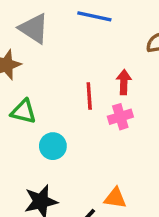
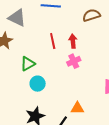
red line: (89, 96) -> (53, 41), moved
green triangle: (23, 112) -> (28, 64), moved, turned -35

